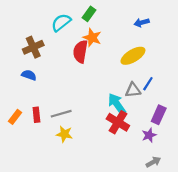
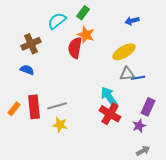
blue line: (148, 84) -> (138, 78), turned 48
gray triangle: (133, 90) -> (127, 74), moved
red rectangle: (36, 115) -> (34, 107), size x1.6

